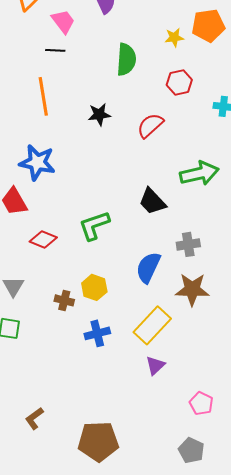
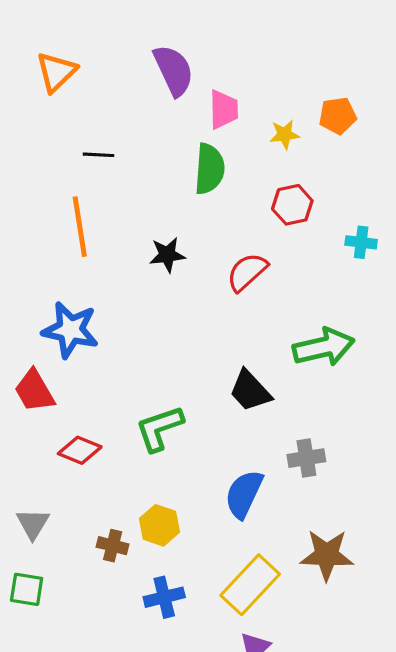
pink trapezoid: (63, 21) -> (224, 109), moved, turned 36
orange pentagon: (208, 25) -> (338, 116), size x0.7
brown star: (192, 289) -> (327, 555), moved

